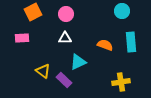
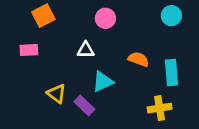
cyan circle: (122, 11) -> (171, 16), moved
pink circle: (66, 14) -> (105, 18), moved
cyan rectangle: (131, 42) -> (171, 72), moved

